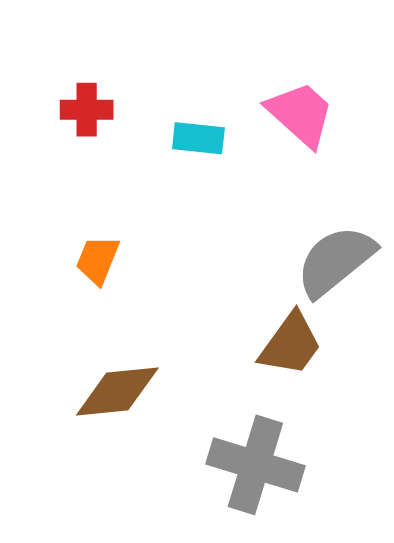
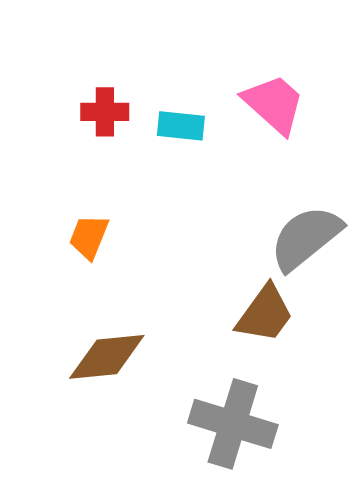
red cross: (87, 110) -> (105, 112), moved

